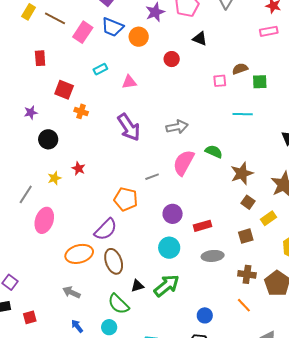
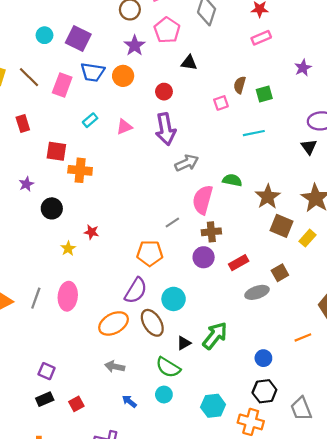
brown line: (55, 18) -> (29, 77), turned 30
brown semicircle: (240, 69) -> (240, 85), turned -42
orange cross: (81, 111) -> (80, 170), size x1.5
purple arrow: (129, 127) -> (166, 129), moved, turned 36
gray line: (26, 194) -> (36, 298), moved
brown square: (248, 202) -> (282, 226), size x1.5
brown square: (246, 236) -> (280, 273), moved
cyan circle: (169, 248) -> (174, 299), moved
brown cross: (247, 274) -> (211, 232), moved
orange line: (244, 305) -> (303, 337), turned -56

